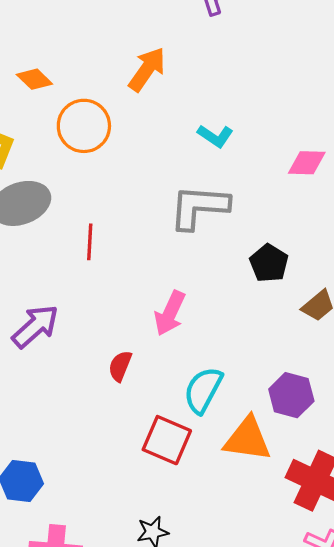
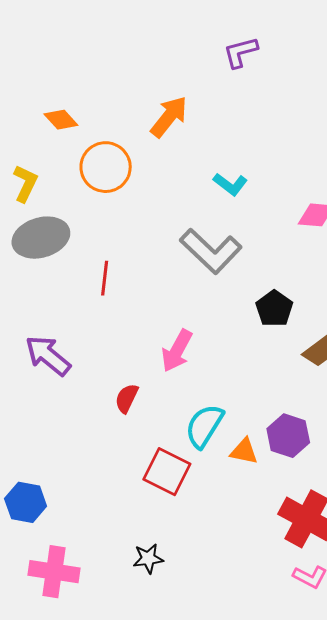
gray L-shape: (199, 207) -> (211, 251), turned -144
purple arrow: (35, 326) -> (48, 356), turned -102
orange triangle: (247, 439) -> (244, 451), moved, size x0.6

